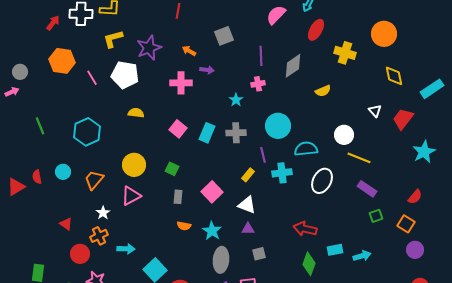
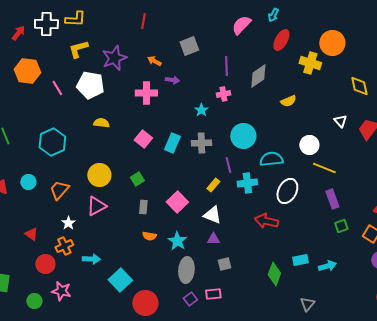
orange circle: (384, 34) -> (332, 43), moved
green square: (172, 169) -> (137, 179), turned 32
purple rectangle: (367, 189) -> (332, 199), turned 36
red arrow: (305, 229) -> (266, 221), moved

